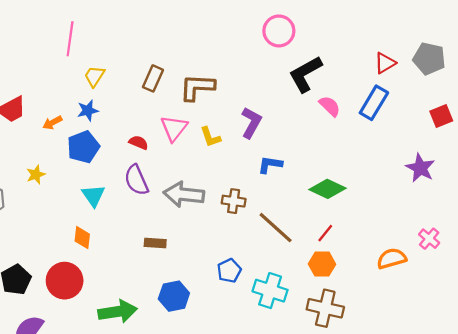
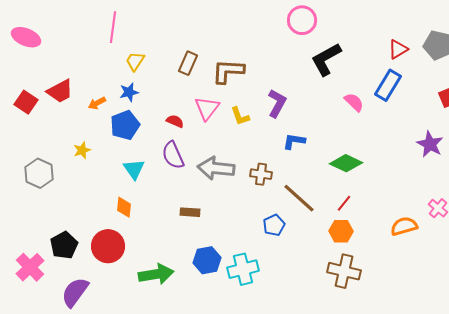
pink semicircle: (330, 106) -> (354, 102), moved
blue pentagon: (229, 271) -> (274, 225), moved
cyan cross: (270, 291) -> (243, 269), moved, turned -32

